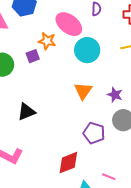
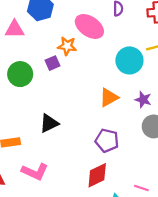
cyan circle: (87, 50) -> (129, 60), moved
orange triangle: (83, 91) -> (109, 97), turned 30
purple pentagon: (94, 133) -> (107, 140), moved

